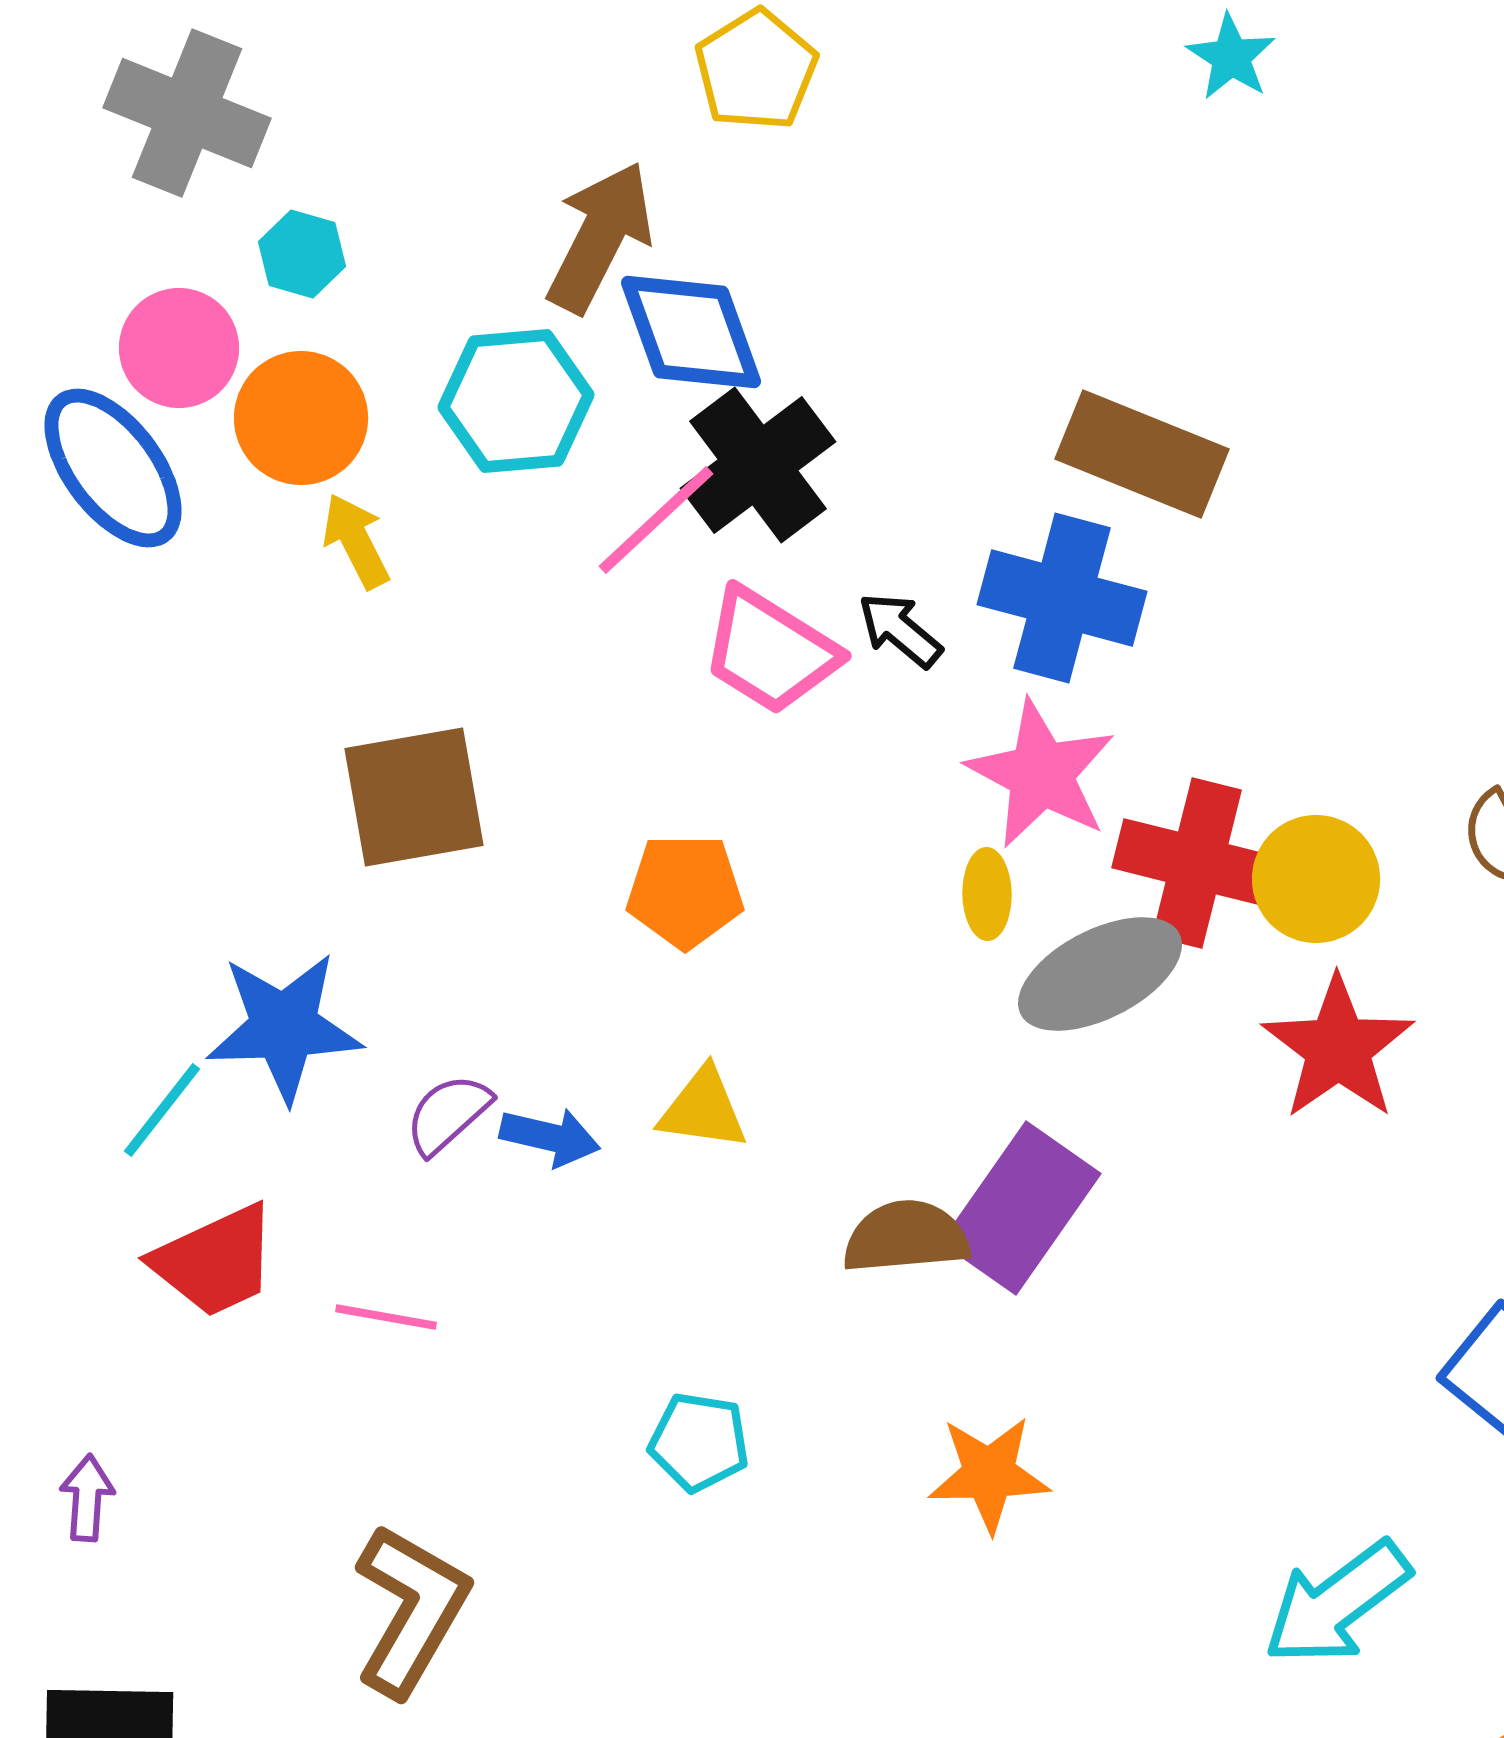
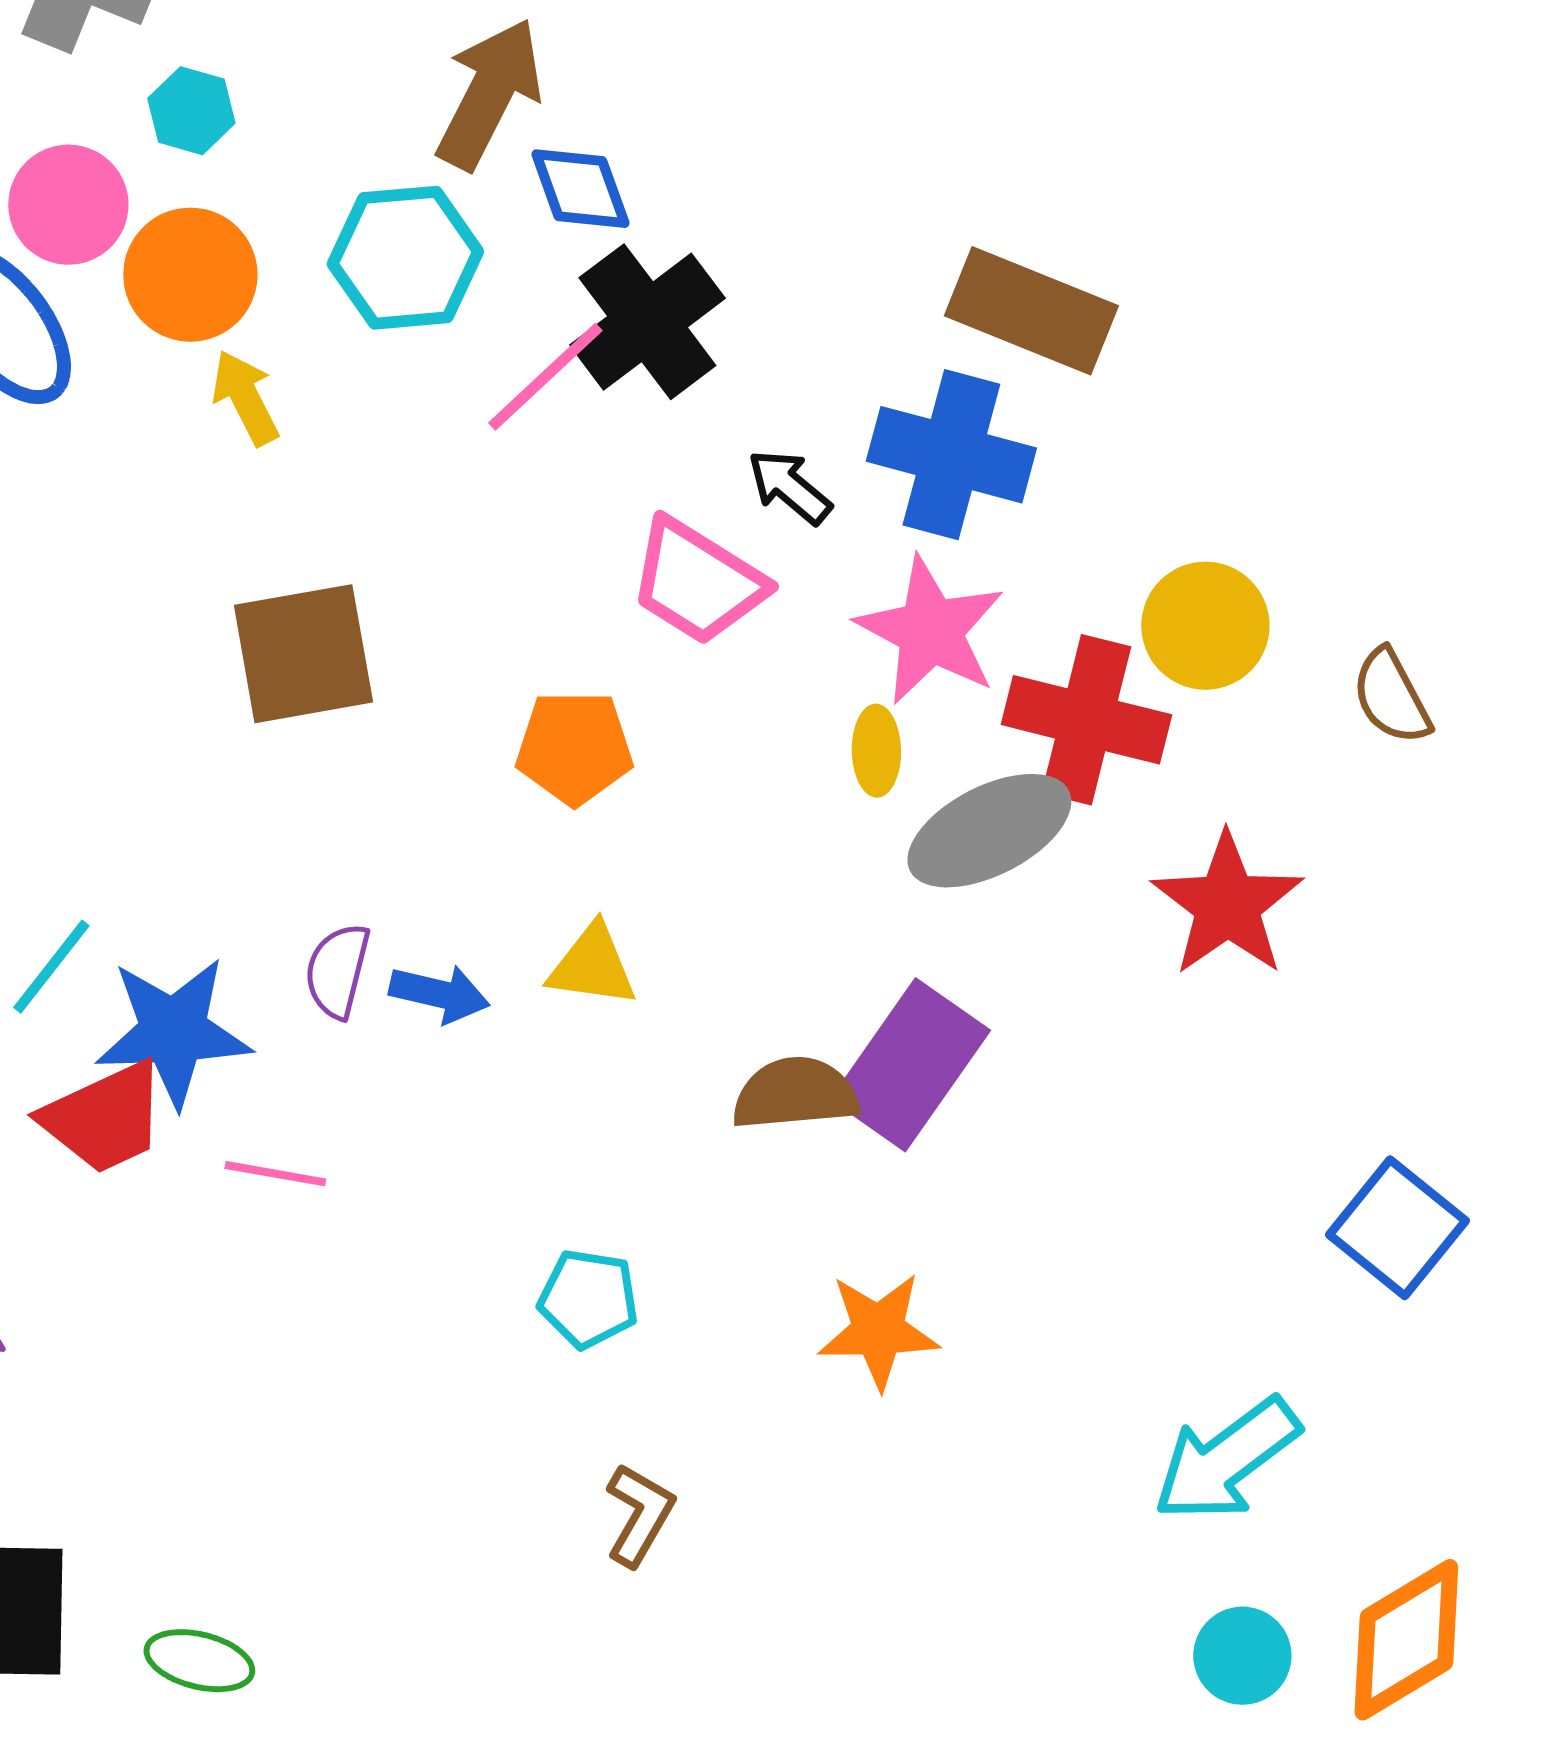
blue diamond: (691, 332) -> (580, 189), size x0.7
pink trapezoid: (770, 651) -> (697, 582), moved
yellow circle: (1316, 879) -> (1205, 626), moved
blue star: (284, 1027) -> (173, 1032), moved
purple semicircle: (448, 1114) -> (337, 971), turned -34
brown L-shape: (411, 1610) -> (639, 1515), moved, size x0.6

